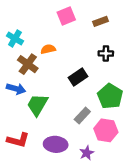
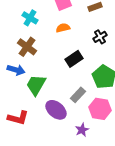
cyan cross: (15, 38) -> (30, 18), moved
orange semicircle: (48, 49) -> (63, 28), moved
black cross: (106, 53) -> (100, 37), turned -32
purple ellipse: (56, 144) -> (56, 110), moved, turned 35

